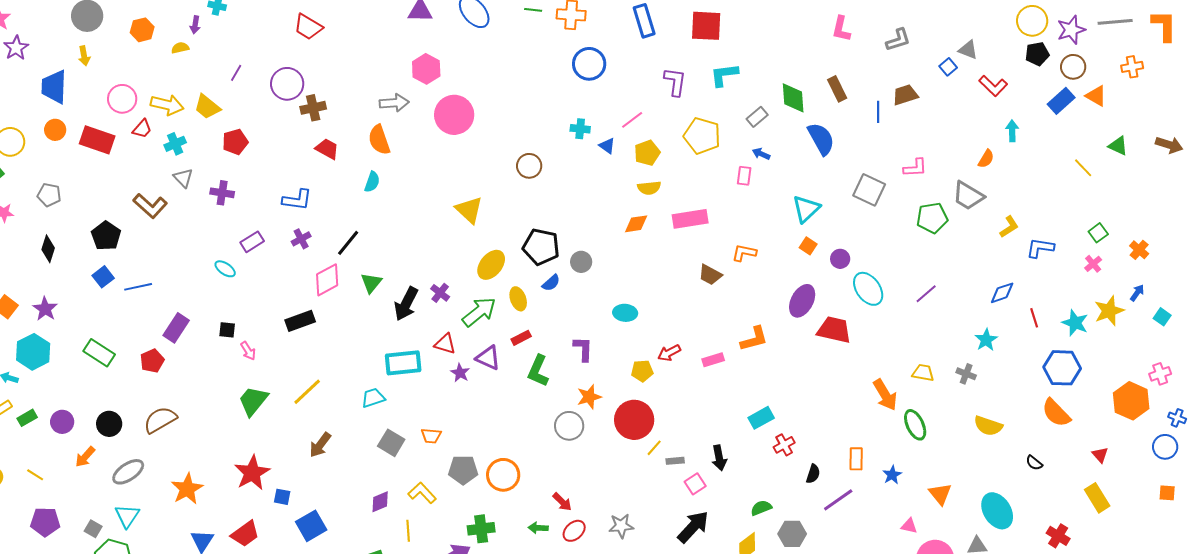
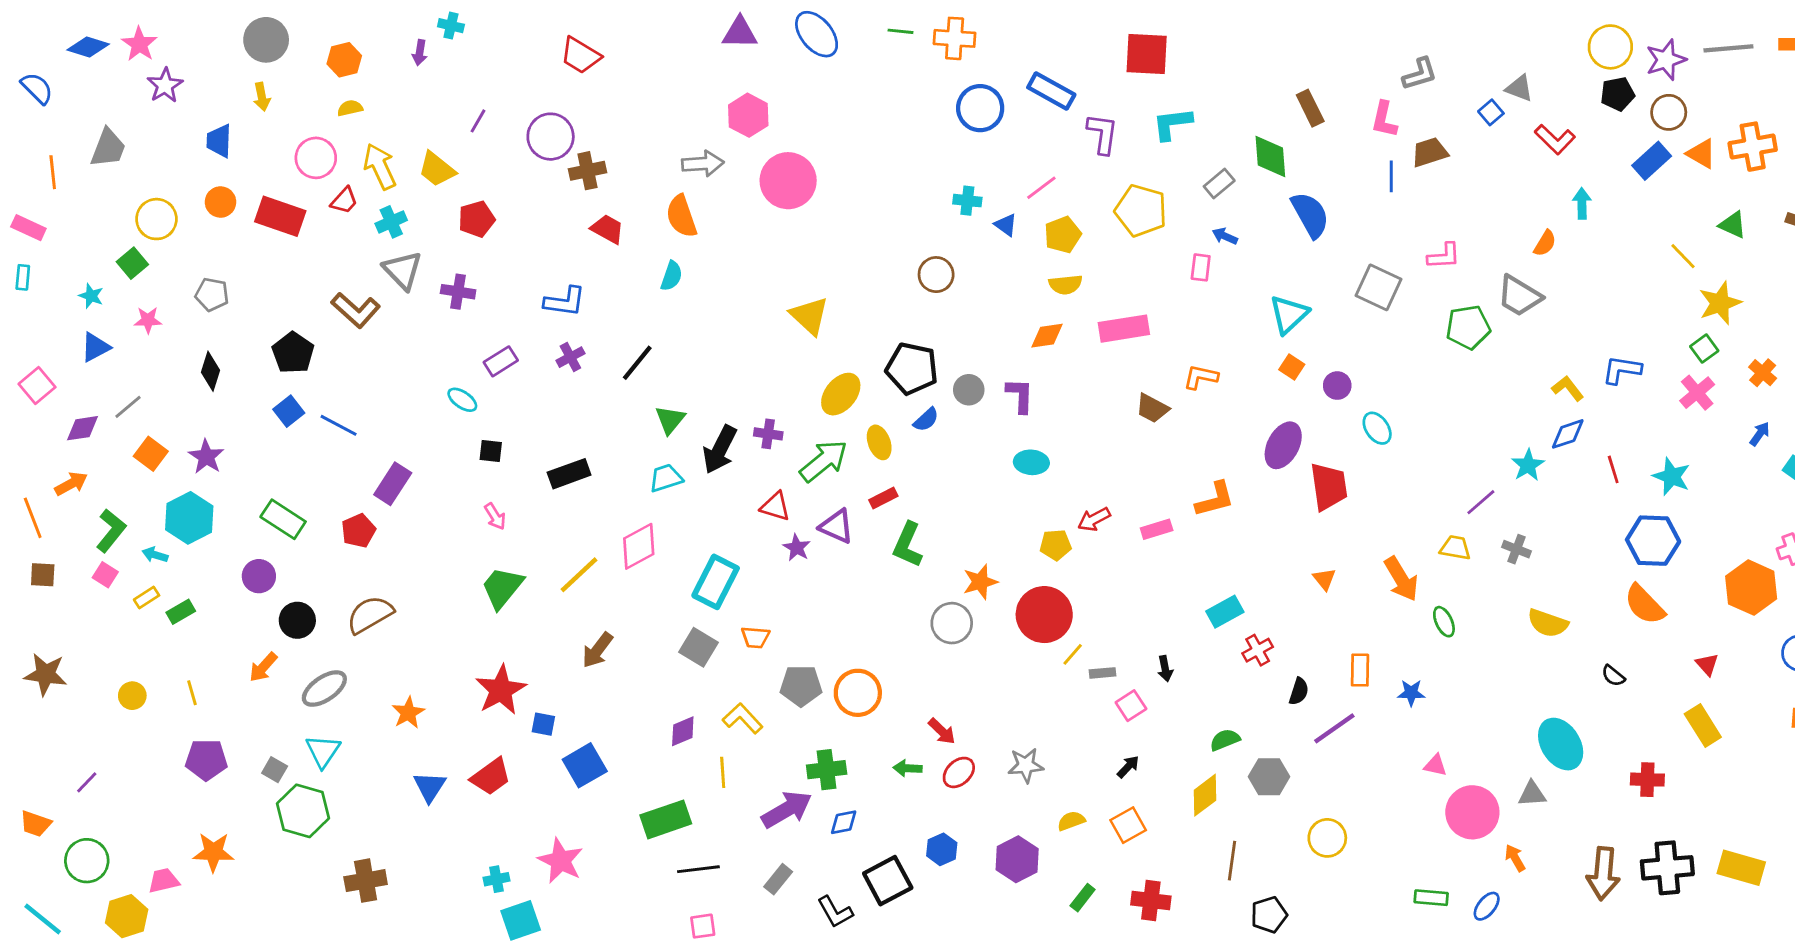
blue rectangle: (644, 21) -> (1051, 91), moved, turned -44
pink L-shape: (841, 29) -> (1384, 119), moved
yellow semicircle: (180, 48) -> (350, 108), moved
orange cross: (1132, 67) -> (1753, 147), moved, size x1.5
blue trapezoid: (54, 87) -> (219, 141), size x0.7
brown rectangle: (837, 89) -> (1310, 108), moved
yellow arrow: (167, 105) -> (380, 166), turned -128
brown circle: (529, 166) -> (936, 275), moved
gray triangle: (183, 178) -> (403, 270), size x1.4
yellow L-shape: (1009, 227) -> (1568, 388), moved, turned -95
pink cross: (1093, 264) -> (1697, 393), size x1.4
pink diamond: (327, 280) -> (639, 546), moved
blue line: (138, 287) -> (339, 425), turned 40
cyan ellipse: (868, 289) -> (1377, 428), size x0.7
purple cross: (440, 293) -> (768, 434), turned -30
purple line: (926, 294) -> (1481, 502), moved
yellow star: (1109, 311) -> (1720, 303), moved
black square: (227, 330) -> (491, 451), moved
red trapezoid: (834, 330) -> (1329, 487), turned 69
cyan star: (986, 340) -> (1528, 465), moved
purple L-shape: (583, 349) -> (1020, 395), moved
cyan rectangle: (403, 363) -> (716, 582), moved, turned -57
cyan trapezoid: (373, 398) -> (666, 478), moved
purple circle: (62, 422) -> (259, 576), moved
green ellipse: (915, 425) -> (1444, 622), size x0.7
black arrow: (719, 458) -> (1165, 669), size x0.7
yellow line: (35, 475) -> (192, 693), turned 42
blue star: (892, 475) -> (1411, 693), turned 30
orange star: (187, 489) -> (408, 713), size x0.7
orange triangle: (940, 494) -> (1324, 579), moved, size x0.7
black arrow: (693, 527) -> (1128, 767), size x0.5
red cross: (1058, 536) -> (1647, 780), turned -30

